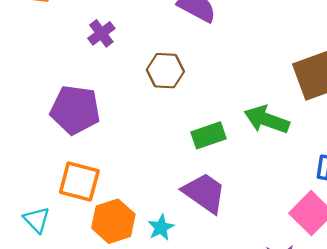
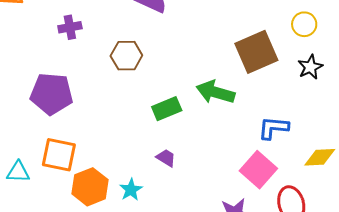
purple cross: (101, 33) -> (70, 27), turned 30
purple trapezoid: (204, 193) -> (166, 158), size x0.5
cyan triangle: (37, 220) -> (18, 172), moved, turned -40

